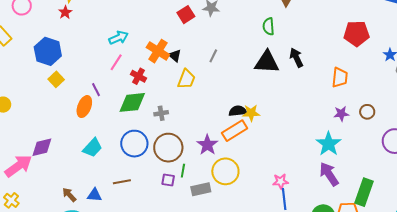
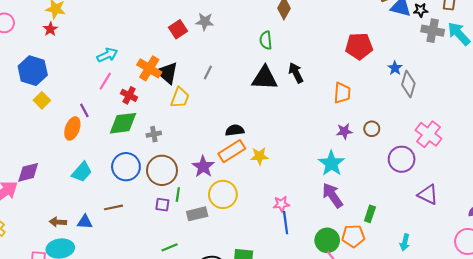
black triangle: (175, 56) -> (167, 73), size x1.6
yellow star: (251, 113) -> (259, 156), moved
green rectangle: (364, 192) -> (370, 214), size x0.6
brown arrow: (69, 195) -> (58, 222), turned -42

